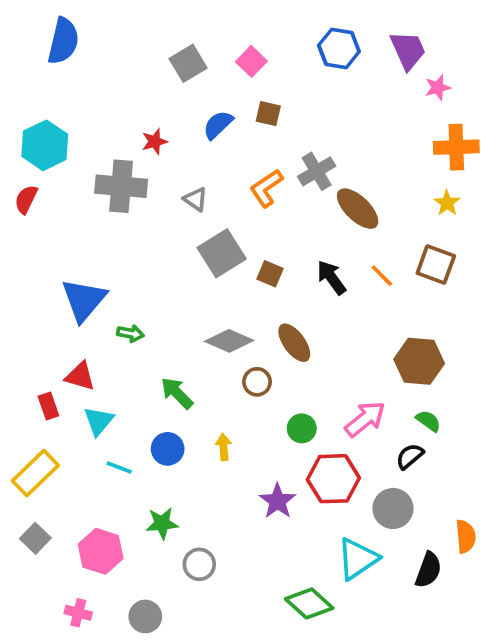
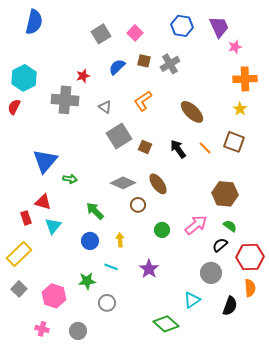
gray cross: (317, 171) -> (170, 64), moved
cyan line: (119, 467) -> (111, 267), moved
red hexagon: (333, 479) -> (250, 257), moved
cyan triangle: (358, 559) -> (192, 300), size x0.7

